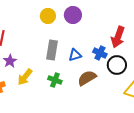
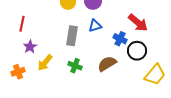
red arrow: (118, 37) -> (138, 23), turned -70
blue triangle: (75, 55) -> (95, 26), moved

